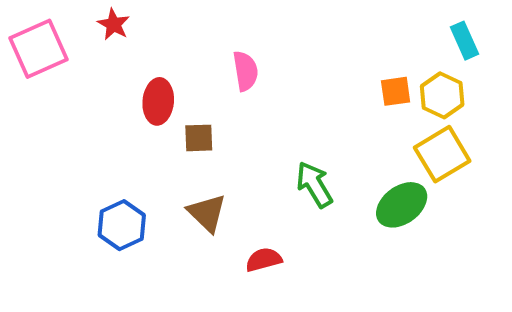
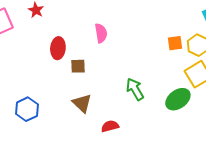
blue hexagon: (122, 225) -> (27, 109), moved

